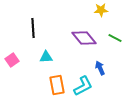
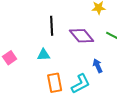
black line: (33, 28) -> (52, 26), moved

